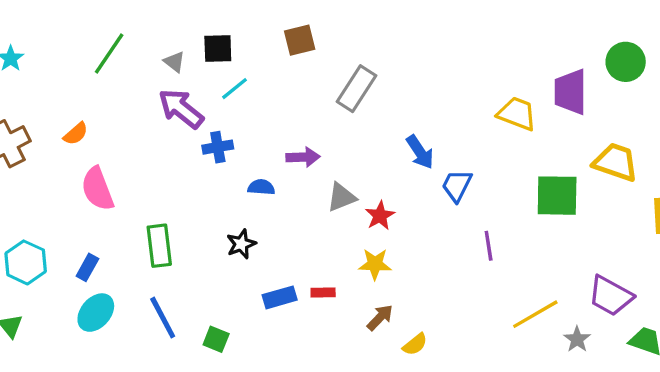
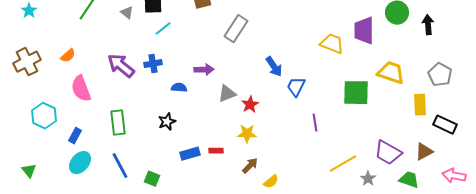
purple arrow: (181, 109) -> (121, 66), moved
cyan hexagon: (26, 262) -> (44, 116), moved

